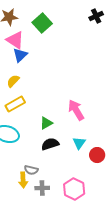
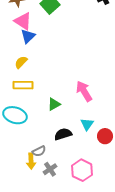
yellow rectangle: (15, 104) -> (23, 85), turned 30
black semicircle: (50, 144) -> (63, 134), moved
gray semicircle: (31, 170) -> (39, 151), turned -40
gray cross: (42, 188) -> (50, 169), turned -32

